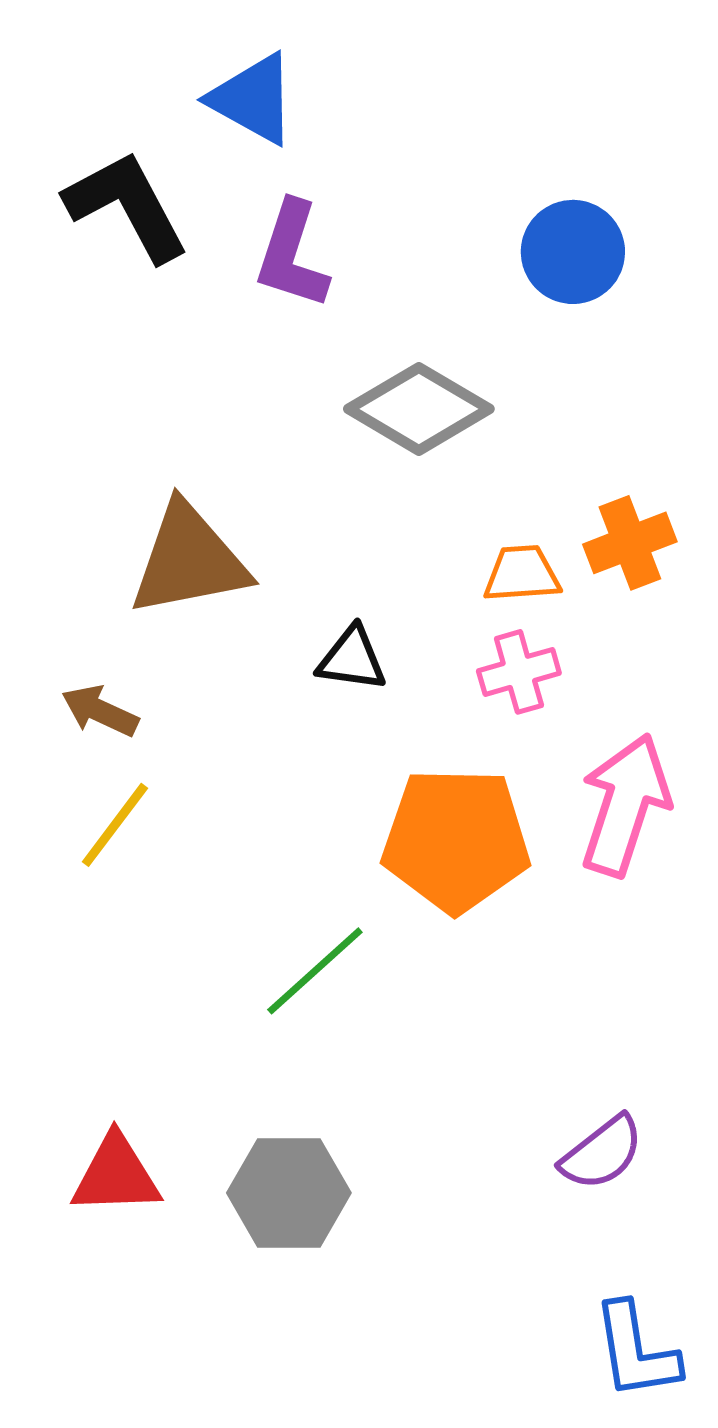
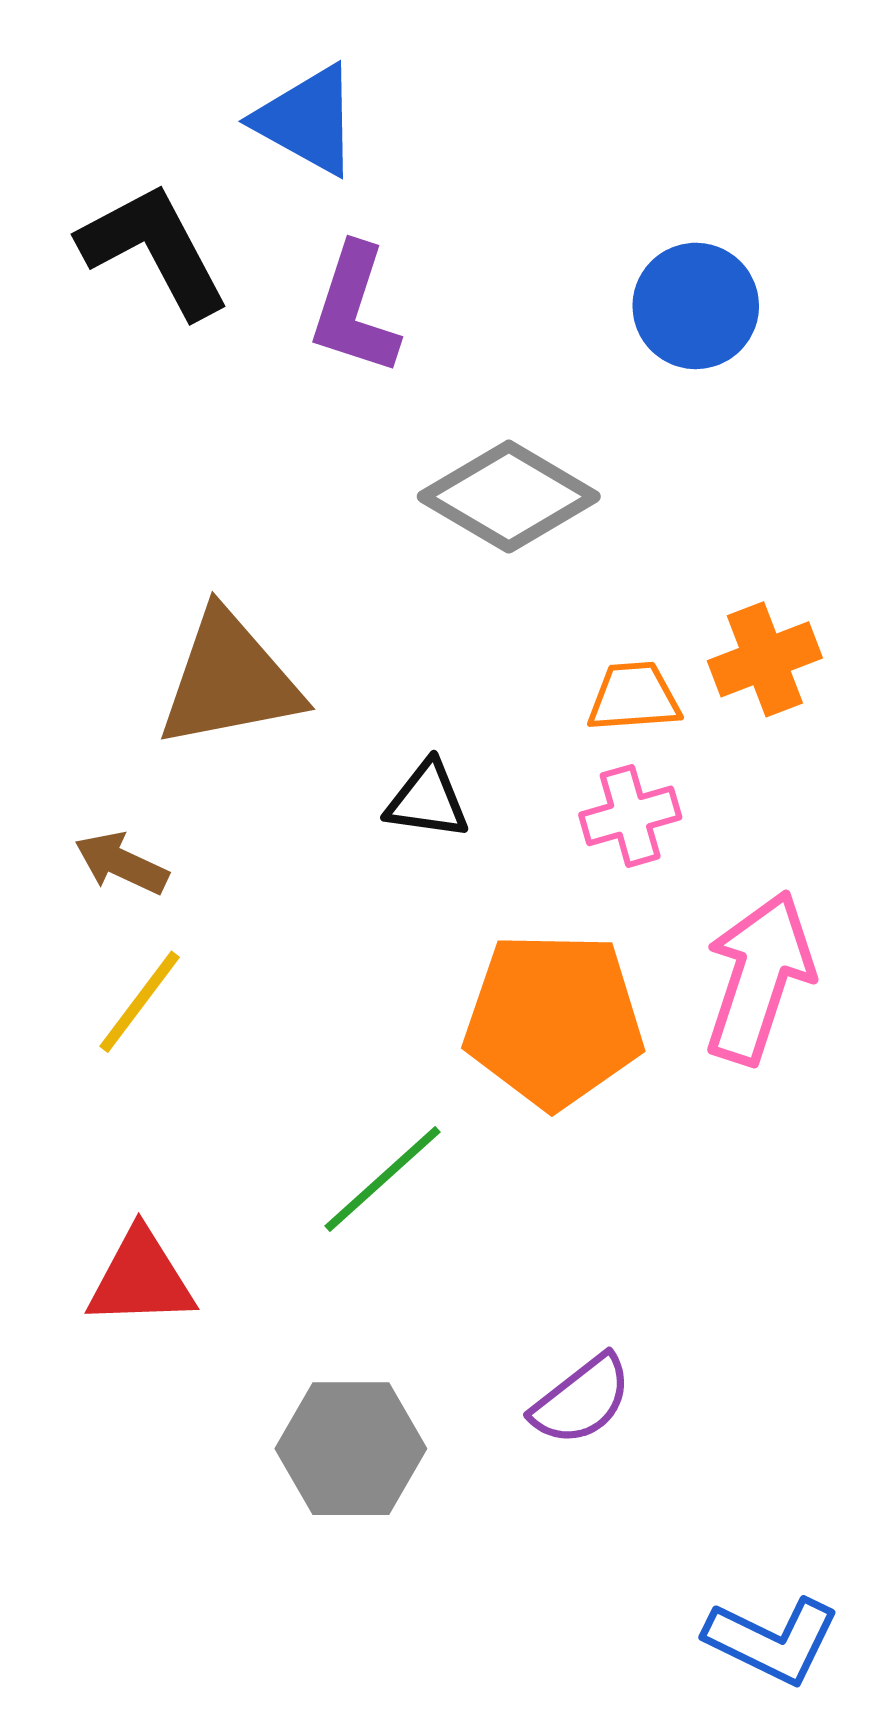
purple semicircle: (602, 1153) -> (582, 1400), moved
red triangle: (116, 1175) -> (141, 1279), moved
blue L-shape: (636, 1351) -> (772, 1640), turned -55

